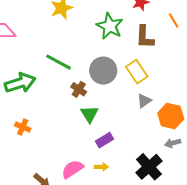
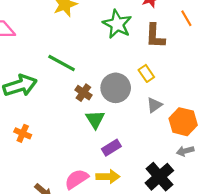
gray circle: (103, 71) -> (116, 88), moved
yellow rectangle: (137, 72) -> (146, 73), size x0.7
yellow arrow: (101, 167) -> (108, 177), size x1.5

